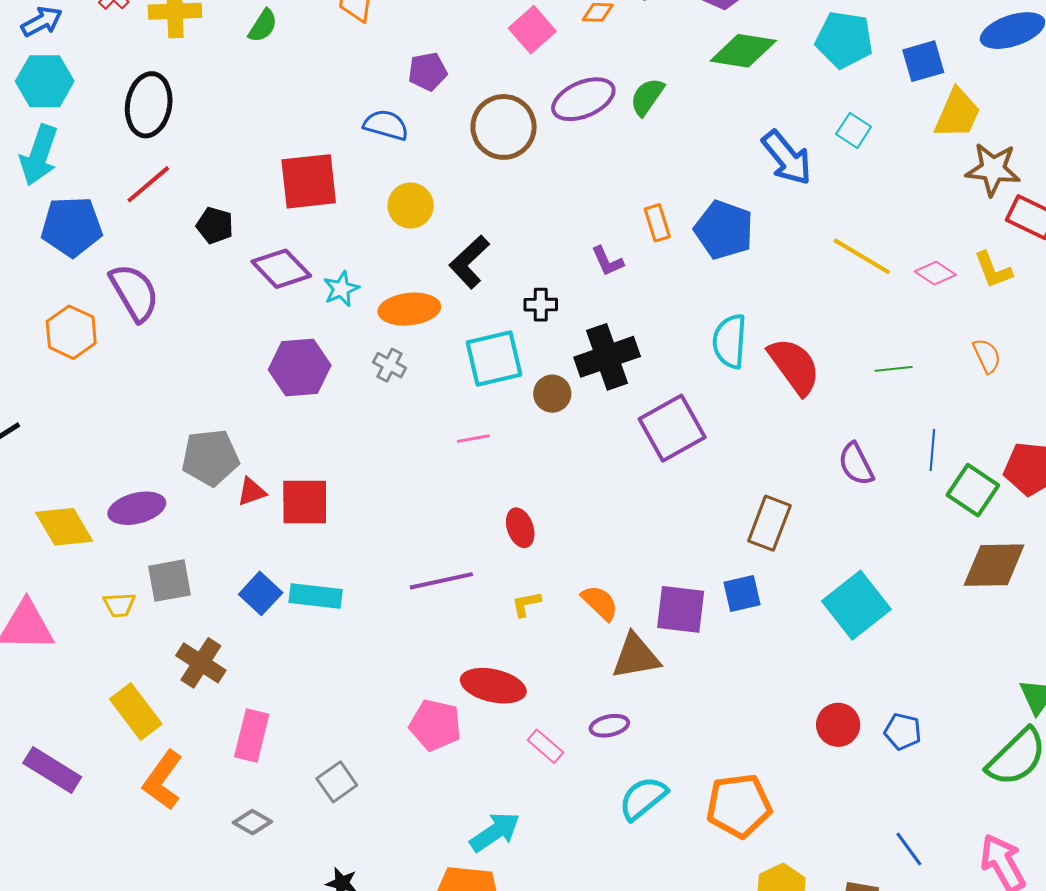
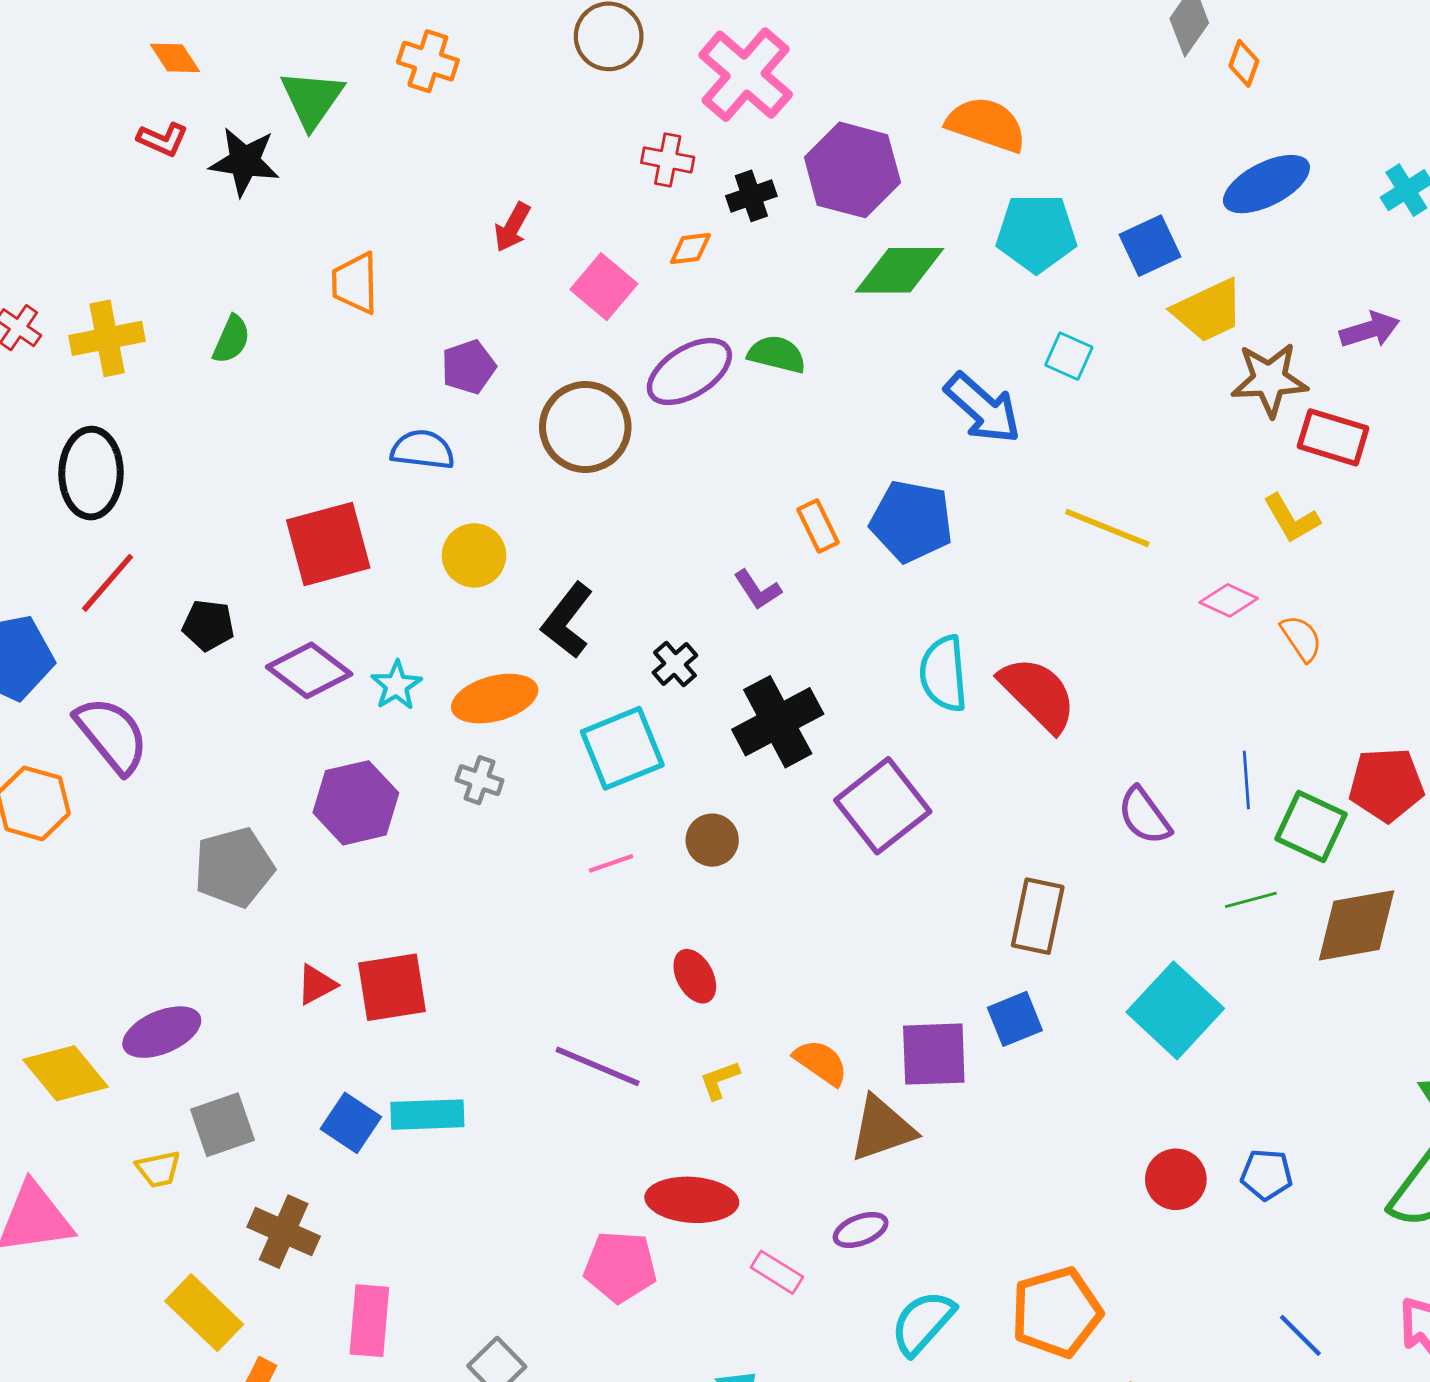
green semicircle: (647, 97) -> (777, 354), turned 78
yellow trapezoid: (957, 114) -> (1208, 311), turned 50
pink diamond: (935, 273) -> (1229, 600), moved
black cross: (541, 305) -> (675, 664), turned -32
green line: (894, 369) -> (1251, 900), moved
brown circle: (552, 394) -> (712, 840), moved
gray pentagon: (210, 458) -> (234, 867), moved
purple line: (441, 581) -> (598, 1066), turned 44

